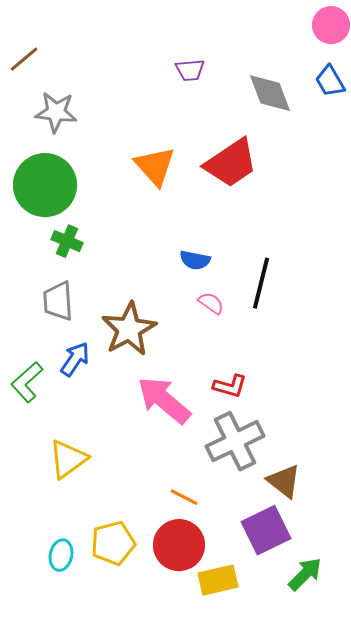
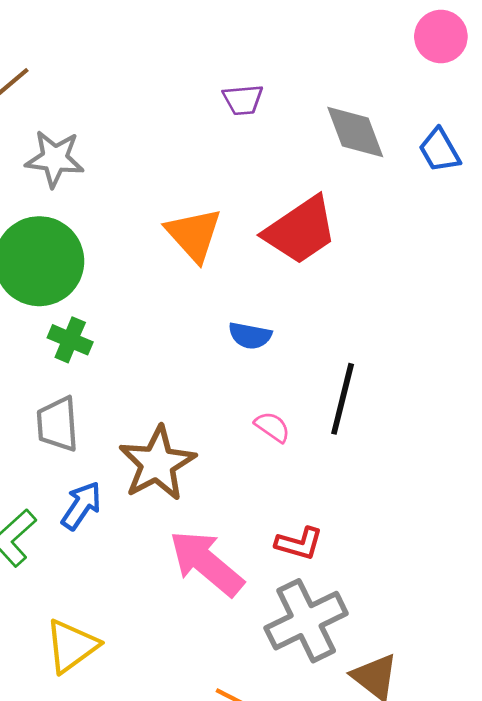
blue trapezoid: (330, 81) -> (439, 150), moved
blue semicircle: (195, 260) -> (250, 336), moved

